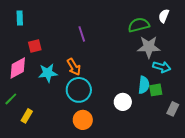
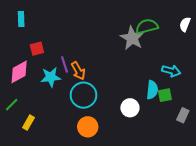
white semicircle: (164, 16) -> (185, 24), moved
purple line: (82, 34) -> (64, 64), moved
gray star: (149, 47) -> (132, 38), moved, turned 30

